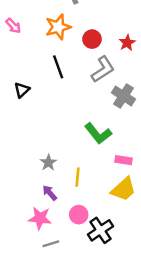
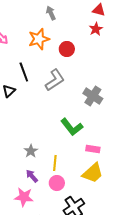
red star: (127, 43) -> (96, 29), moved
black line: (58, 67) -> (24, 72), moved
gray L-shape: (103, 69) -> (55, 80), moved
pink circle: (79, 215) -> (57, 183), moved

